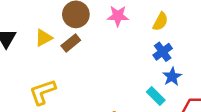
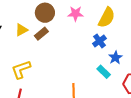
yellow semicircle: (160, 22) -> (107, 17), size x1.5
blue cross: (163, 52) -> (99, 41), moved

